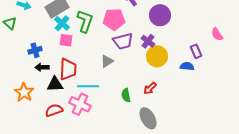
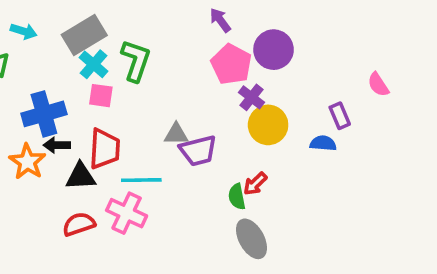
pink pentagon: (114, 19) -> (231, 64), moved, turned 30
purple trapezoid: (123, 41) -> (198, 151), moved
blue cross: (35, 50) -> (44, 114), size x1.6
gray triangle: (107, 61) -> (176, 134), turned 32
orange star: (24, 92) -> (27, 162), moved
green semicircle: (126, 95) -> (237, 197), moved

